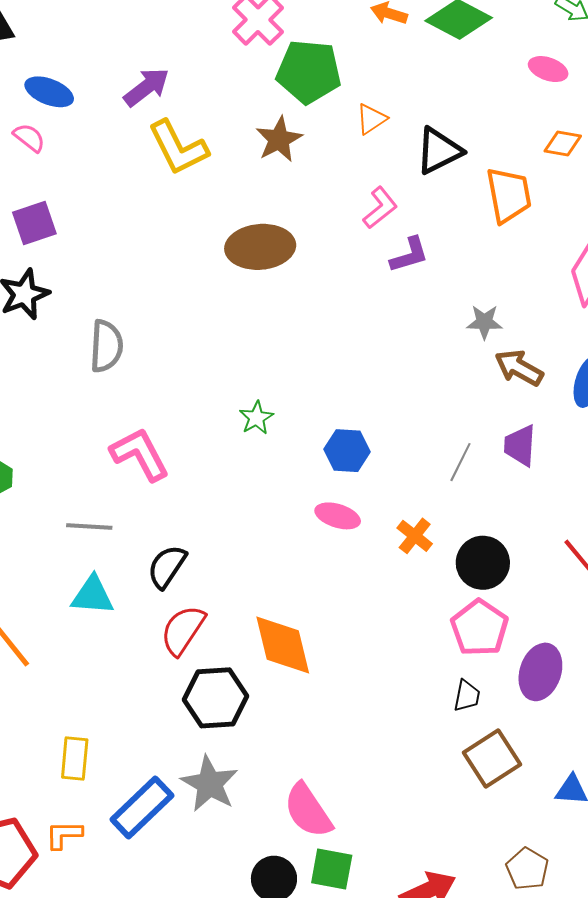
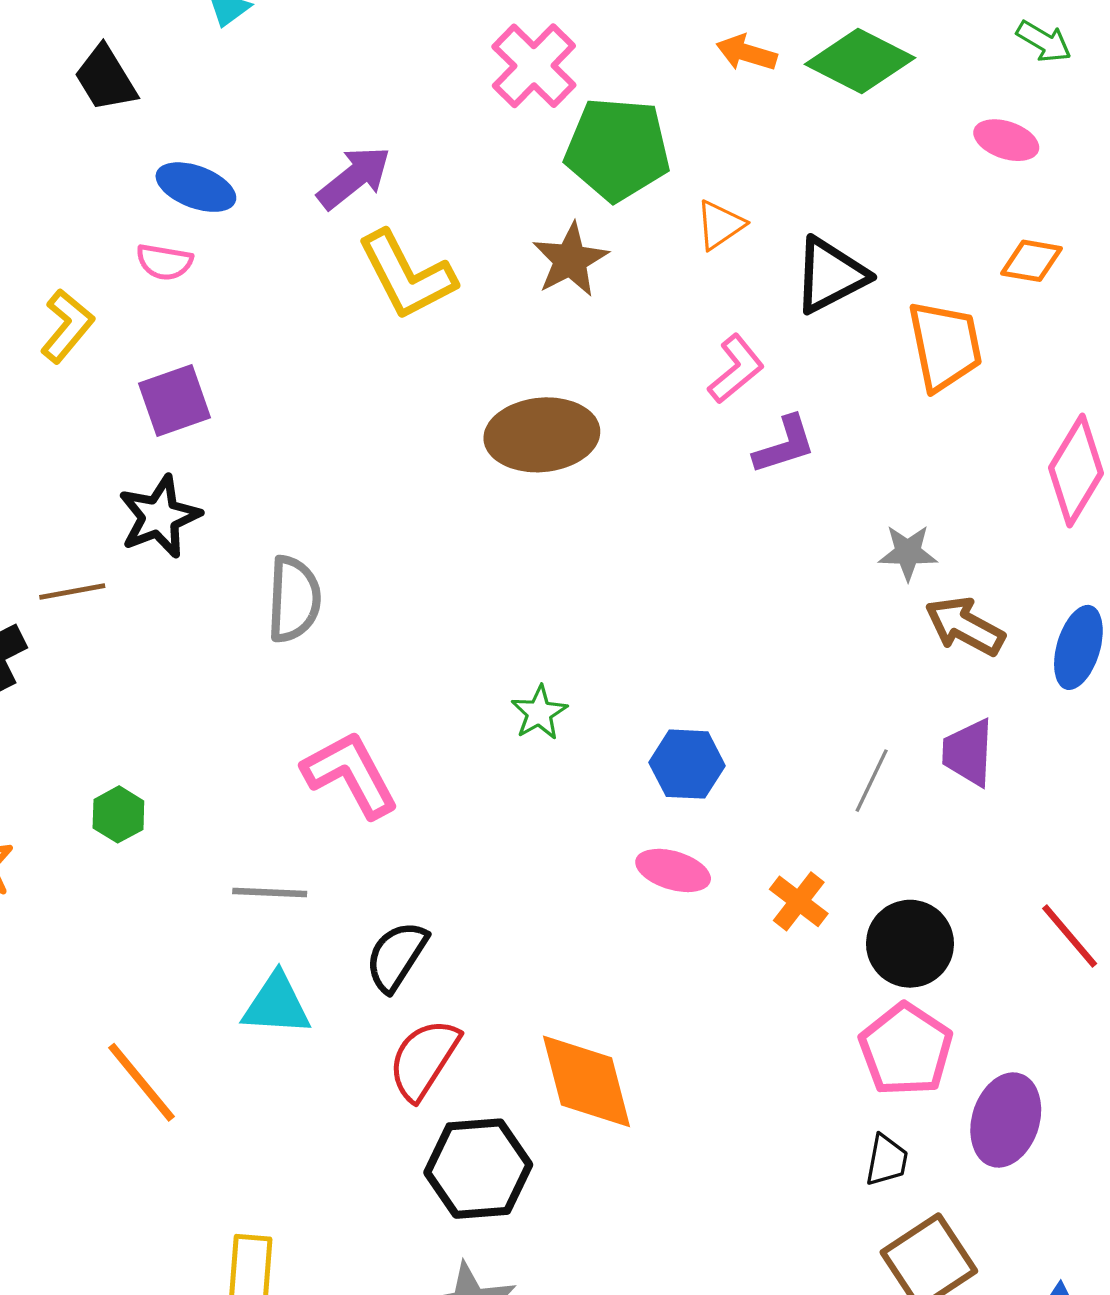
pink semicircle: (29, 138) -> (164, 262), turned 152

